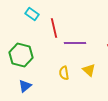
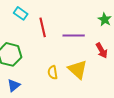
purple line: (75, 43) -> (74, 35), moved
yellow triangle: (89, 70) -> (78, 69), size x1.5

